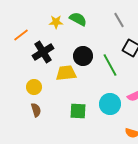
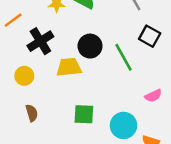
yellow circle: (34, 87) -> (24, 76), moved
cyan circle: (110, 104) -> (124, 125), moved

